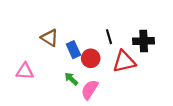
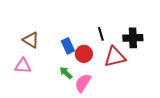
brown triangle: (50, 38) -> (31, 40), moved

